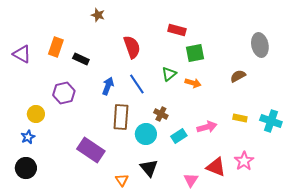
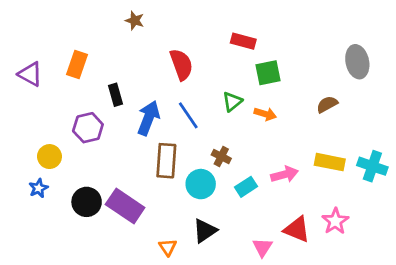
black rectangle: (81, 59) -> (115, 95), moved, turned 49
blue arrow: (108, 86) -> (148, 118), size x1.4
yellow rectangle: (240, 118) -> (330, 162), size x1.5
black circle: (26, 168) -> (87, 202), moved
black triangle: (149, 168) -> (205, 231), turned 36

